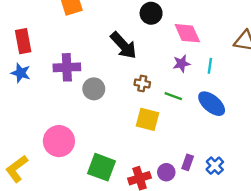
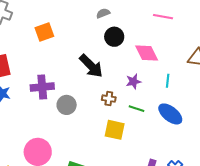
purple star: (182, 64) -> (134, 82), moved

